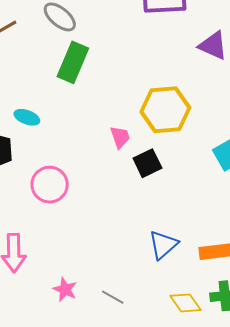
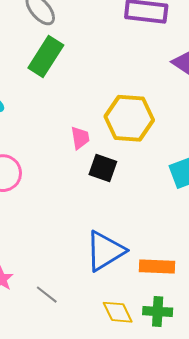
black square: (147, 163) -> (103, 168), turned 36
blue triangle: (163, 245) -> (105, 251), size x1.4

